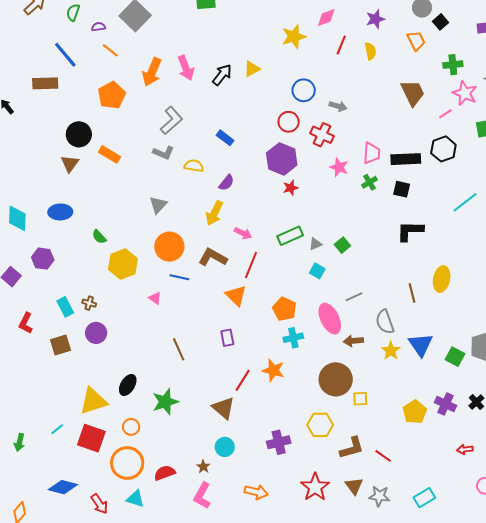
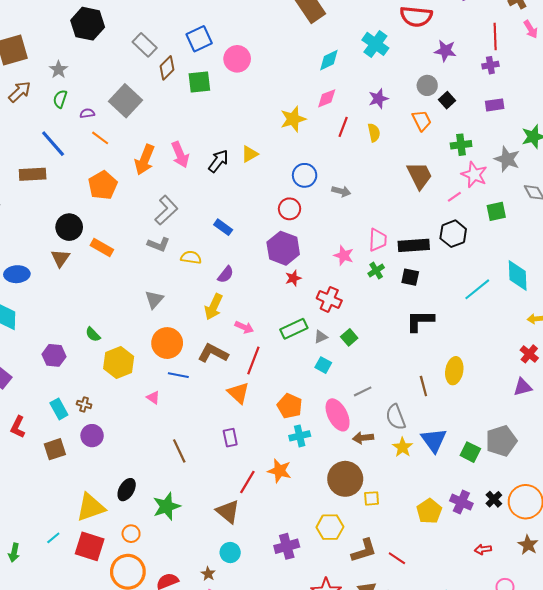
red cross: (322, 135) -> (329, 299), moved
blue ellipse: (60, 212) -> (17, 274), moved
purple hexagon: (43, 259) -> (54, 355), moved

